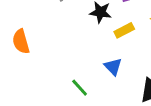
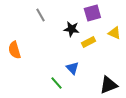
blue triangle: (113, 67) -> (72, 68), moved

